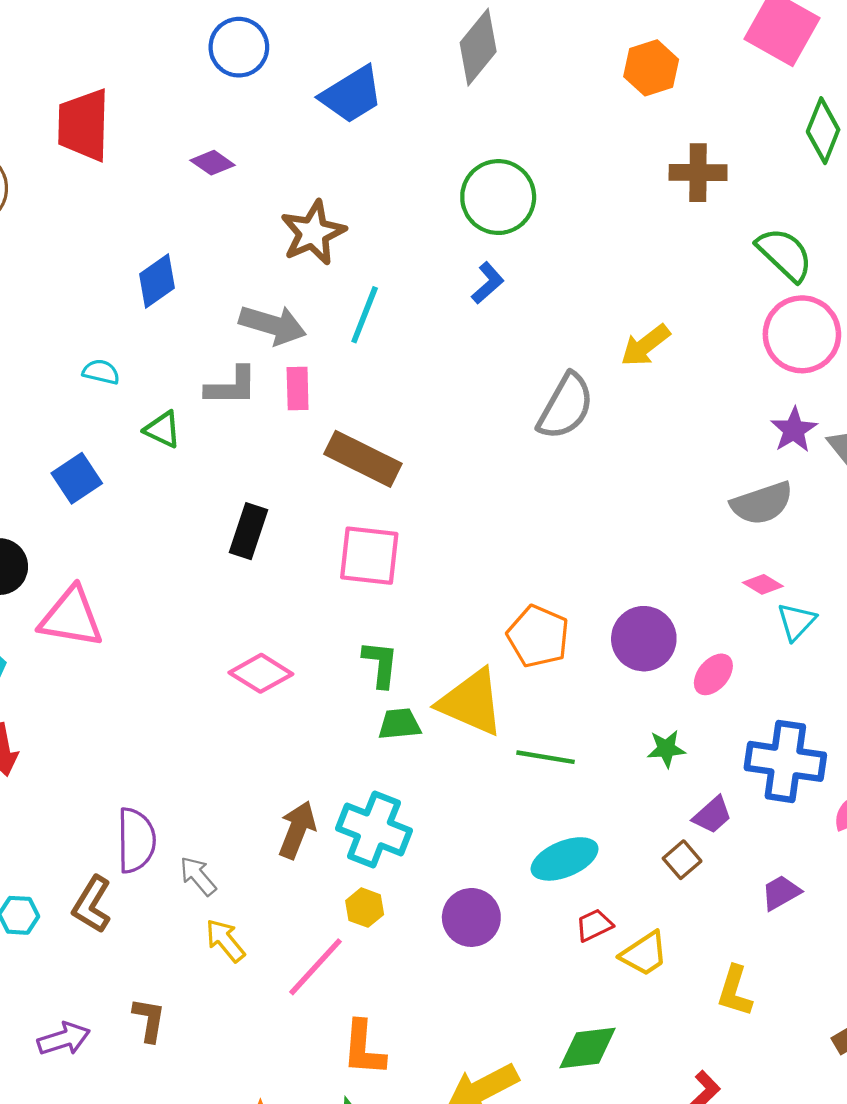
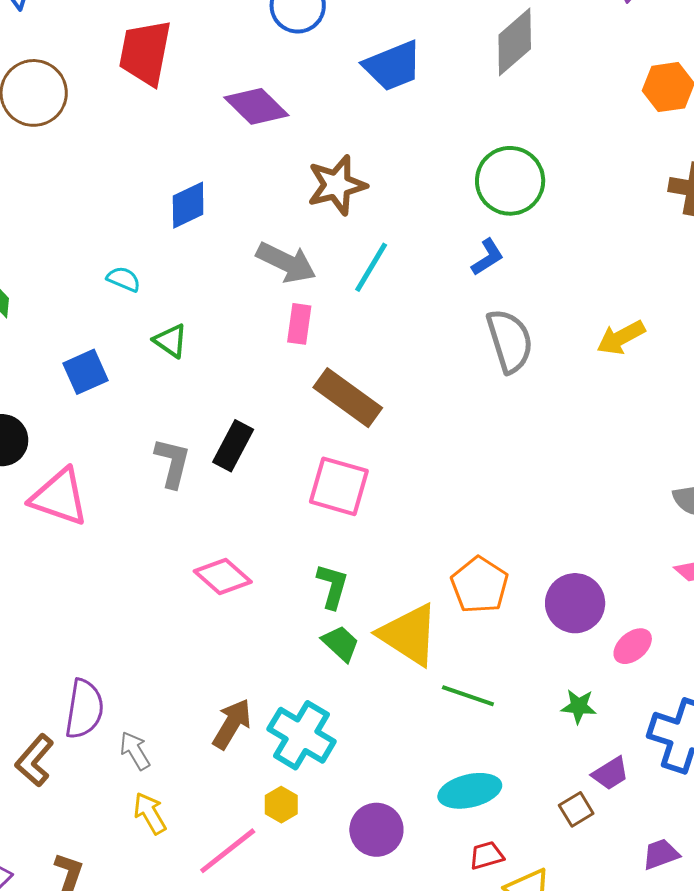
purple diamond: (213, 163) -> (256, 106), size x1.6
gray L-shape: (231, 386) -> (173, 463), moved, turned -86
gray semicircle: (566, 406) -> (510, 341), moved, turned -56
green trapezoid: (399, 724) -> (341, 643), turned 39

